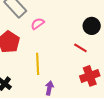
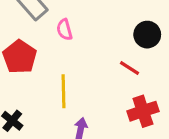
pink semicircle: (38, 24) -> (64, 30), turned -72

